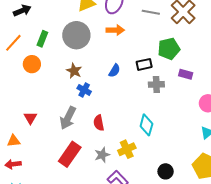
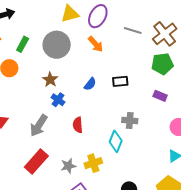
orange arrow: (115, 30) -> (96, 44), turned 42
green pentagon: (169, 49) -> (162, 64), moved
gray cross: (156, 84) -> (130, 120), moved
red semicircle: (99, 123) -> (78, 125), moved

